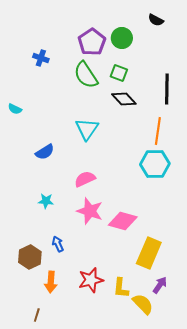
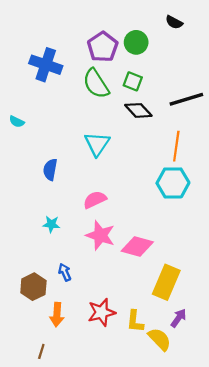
blue cross: (41, 58) -> (46, 65), size x1.8
black line: (167, 89) -> (186, 99), turned 72
blue semicircle: (45, 152) -> (50, 170), turned 132

